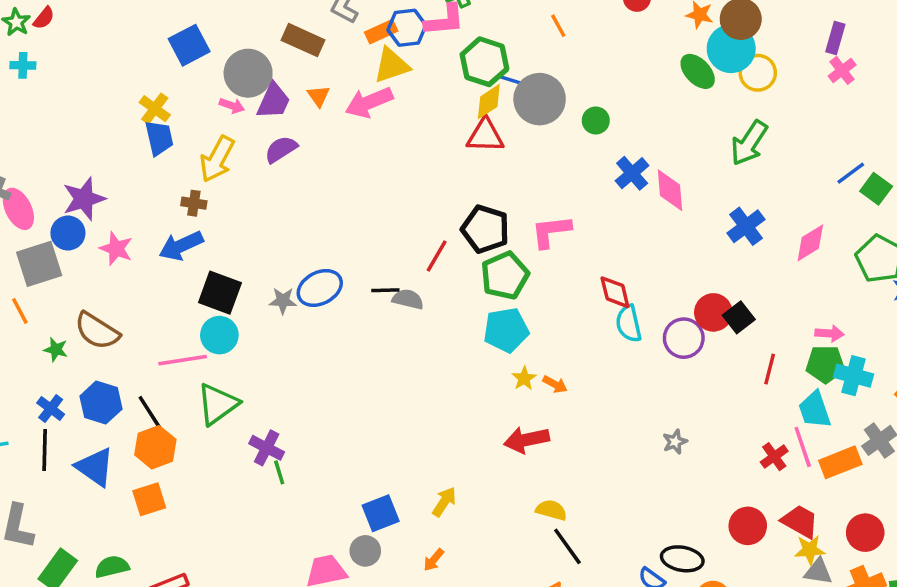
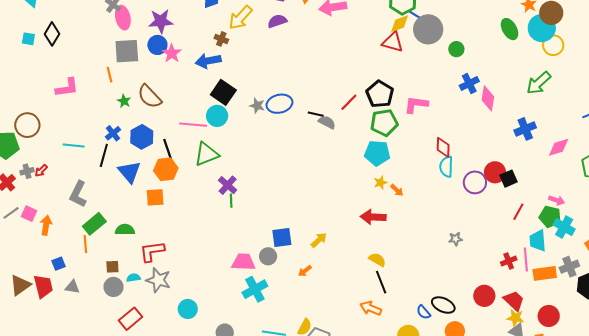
green ellipse: (698, 71) -> (510, 29), moved
blue circle: (68, 233) -> (157, 45), moved

